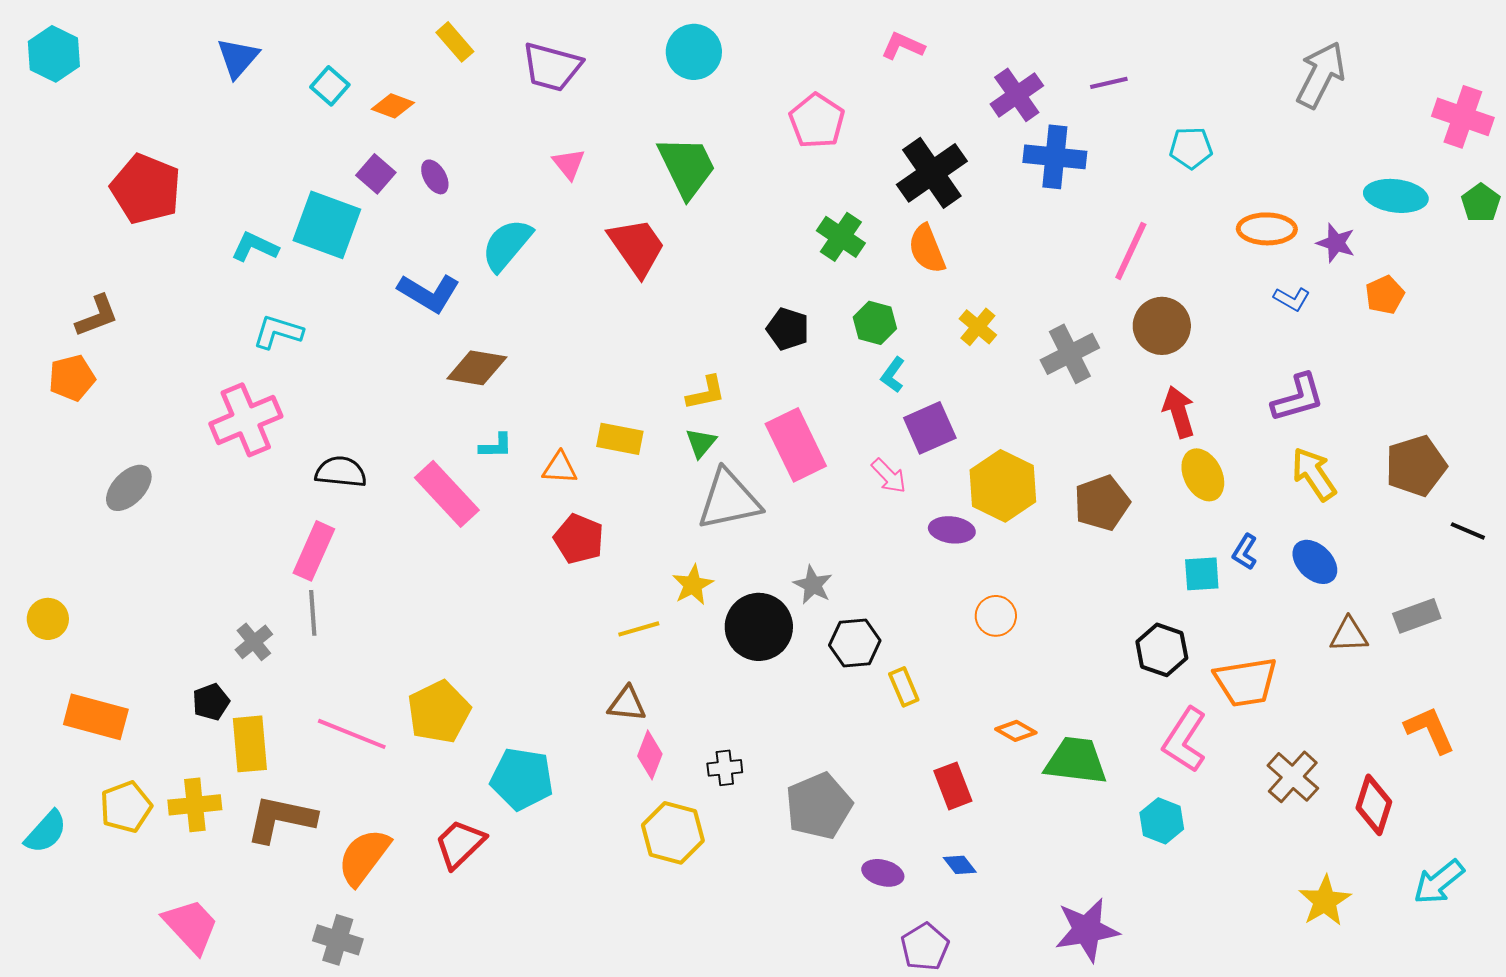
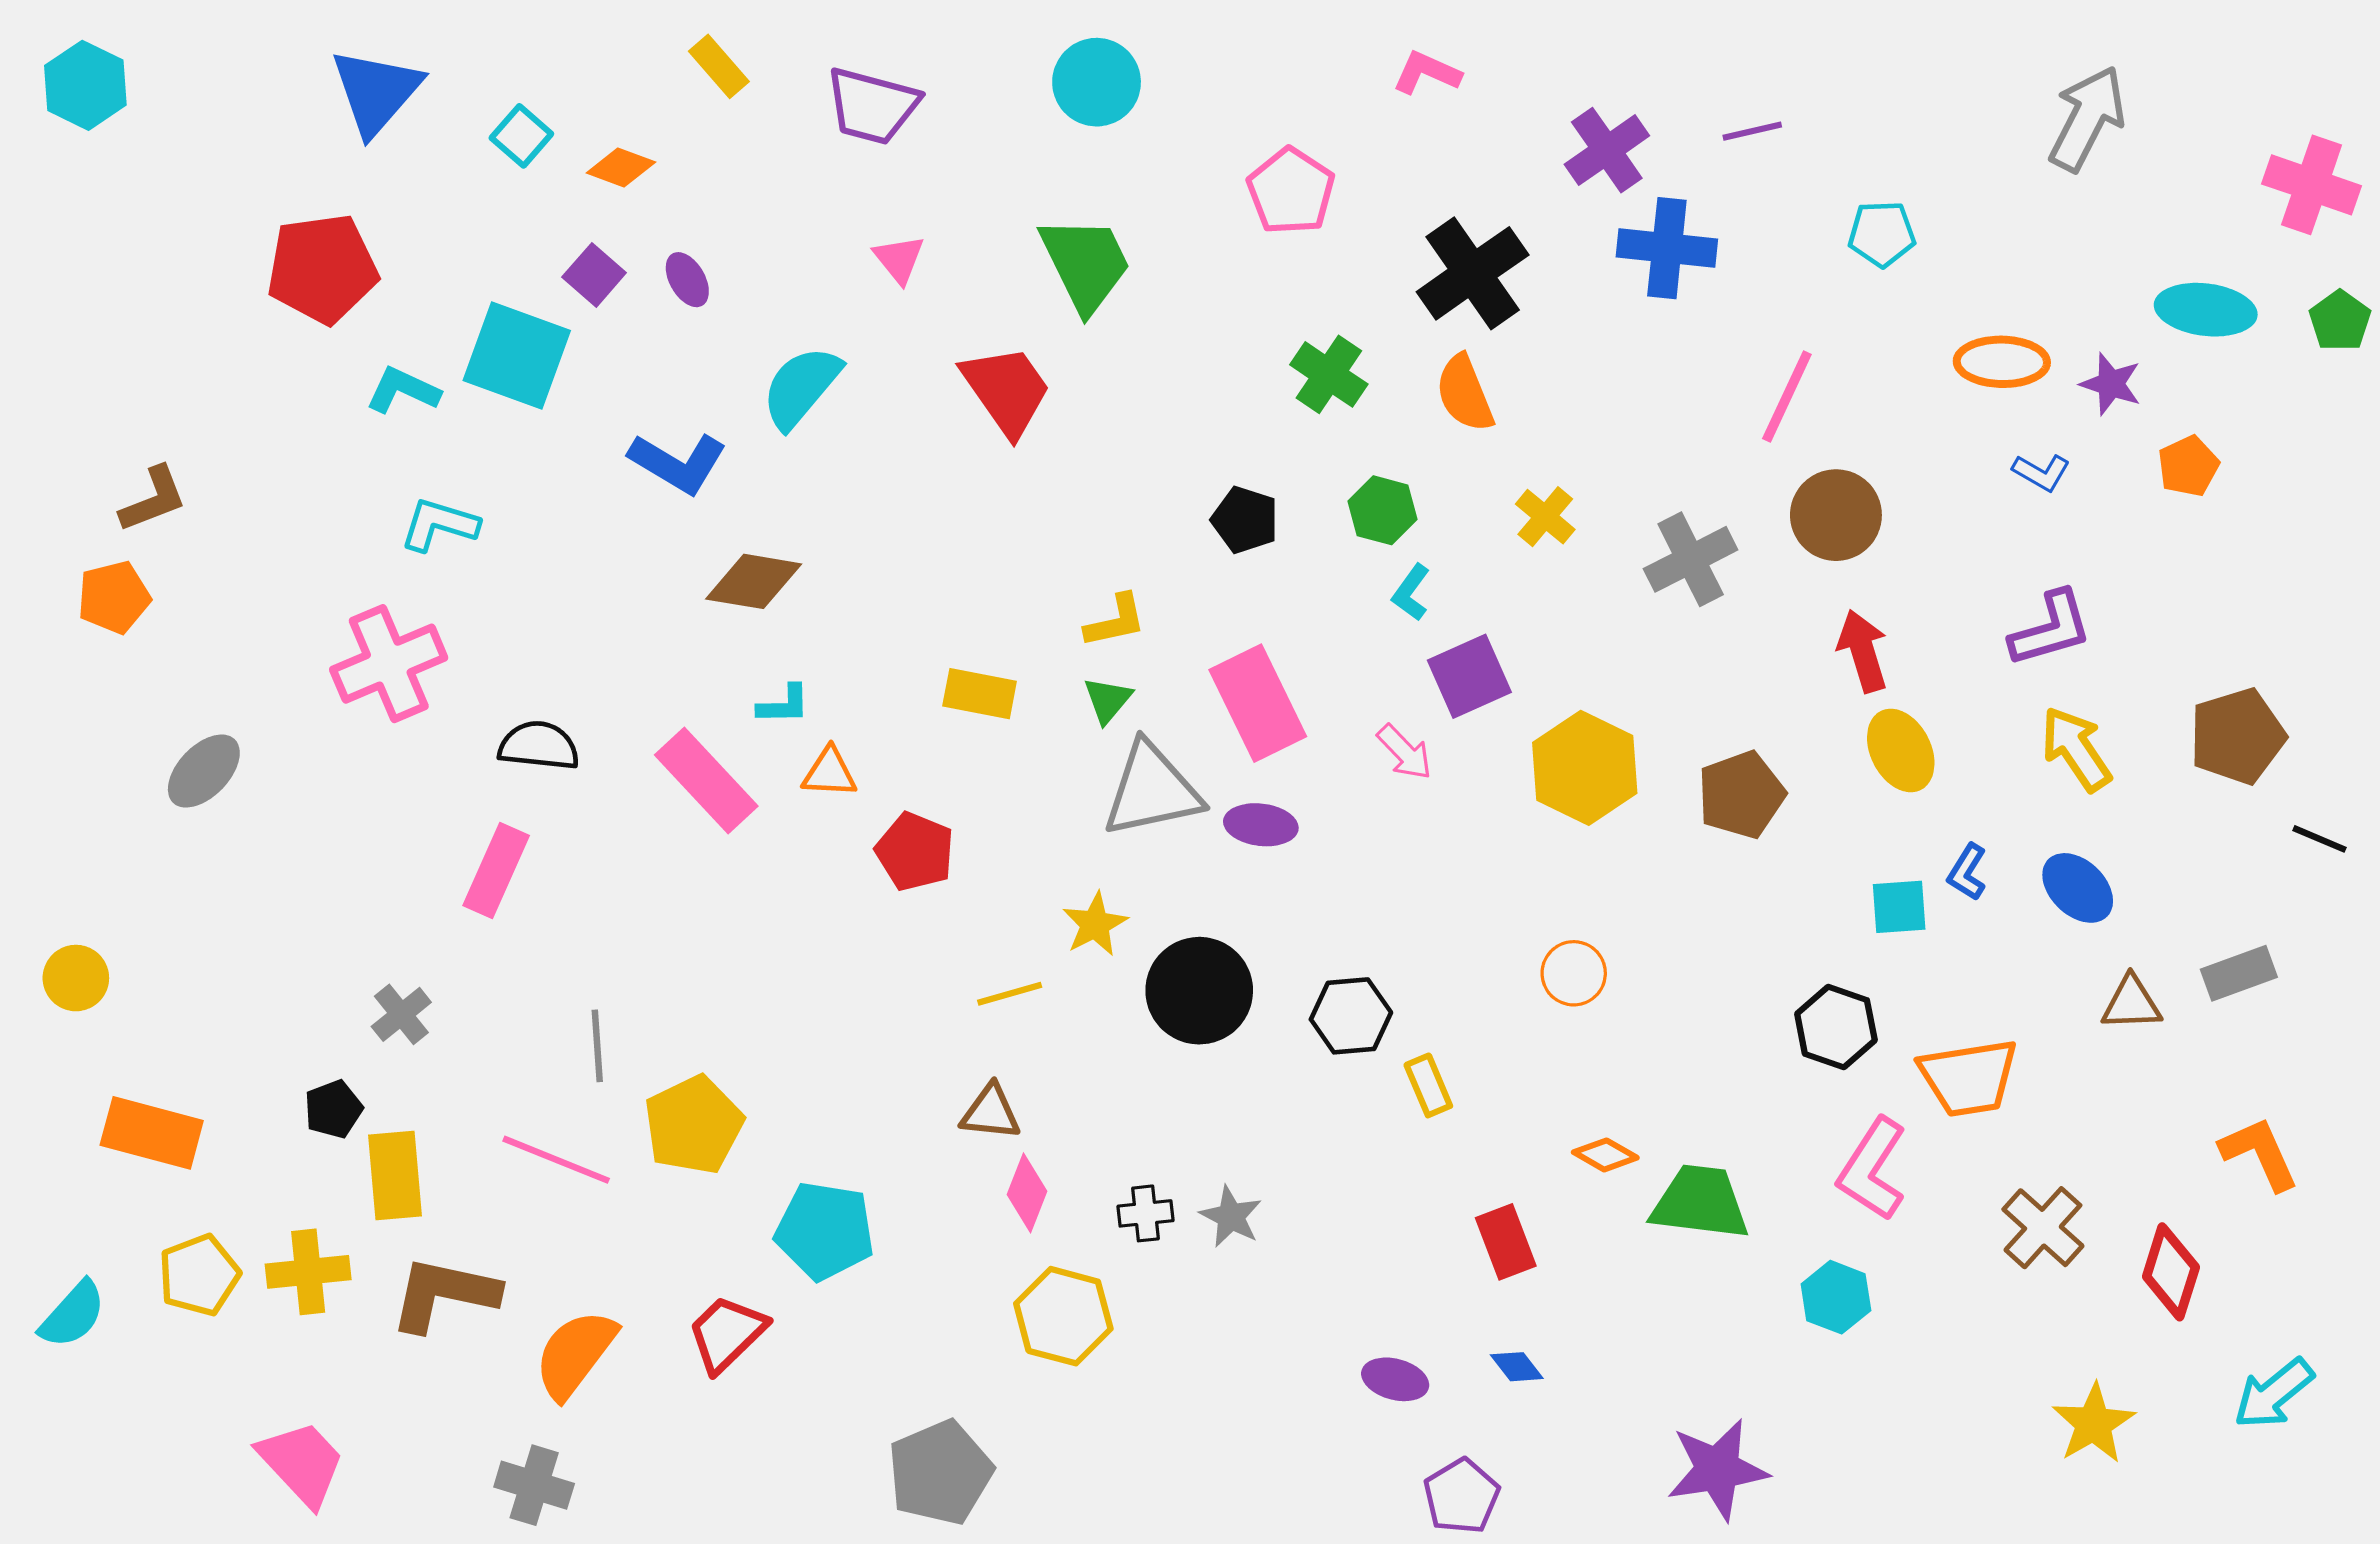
blue triangle: (238, 58) -> (376, 92), size x1.4
red pentagon: (146, 189) -> (322, 269), moved, turned -30
orange triangle: (560, 468) -> (830, 773), moved
purple ellipse: (952, 530) -> (1261, 825), moved
gray star: (813, 585) -> (1231, 1217), moved
gray line: (313, 613) -> (597, 1046), moved
gray pentagon: (819, 806) -> (940, 1473), moved

